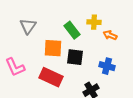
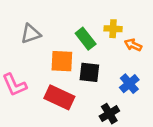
gray triangle: (28, 26) -> (31, 34), turned 36
blue cross: (107, 66) -> (129, 84), turned 35

